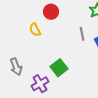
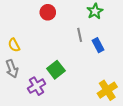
yellow semicircle: (35, 30) -> (14, 45), moved

